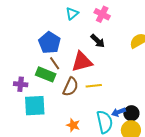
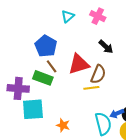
black arrow: (98, 41) -> (106, 47), moved
purple cross: (21, 84) -> (18, 88), size x1.5
brown semicircle: (71, 87) -> (98, 74), moved
orange star: (73, 125) -> (63, 125), moved

